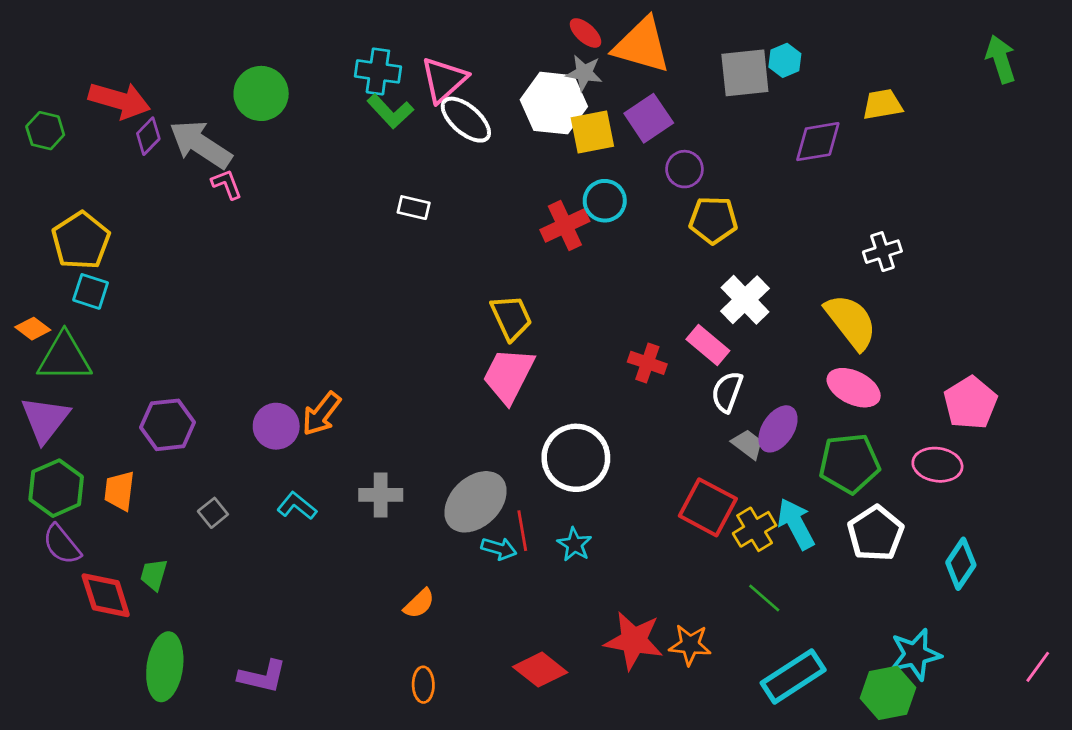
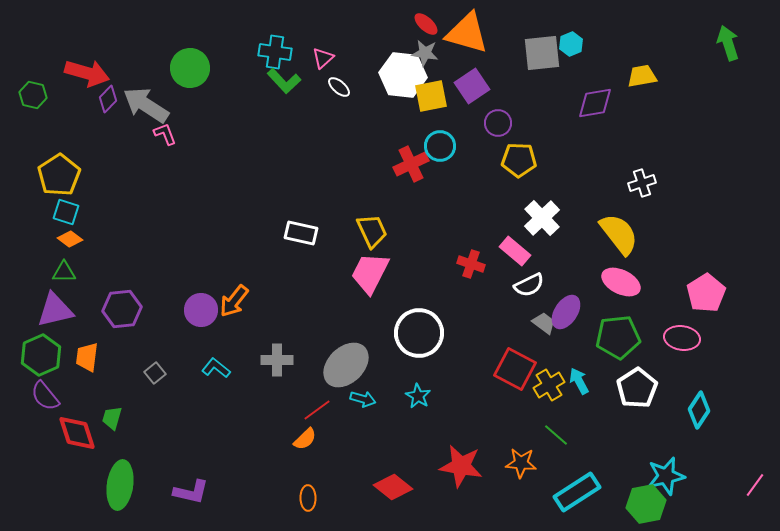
pink triangle: (444, 80) -> (323, 58), size x0.6
white ellipse: (466, 120) -> (339, 87), size x0.6
white rectangle: (414, 208) -> (301, 233), moved, size x1.4
orange diamond: (33, 329) -> (70, 239), moved
green triangle: (64, 357) -> (64, 272), moved, size x0.6
white semicircle: (727, 392) -> (529, 285), turned -136
purple triangle: (45, 419) -> (55, 310), moved, turned 39
cyan arrow: (796, 524) -> (579, 381), size x0.7
red line: (522, 531) -> (317, 410), moved, turned 64
orange star: (690, 645) -> (521, 463), moved

